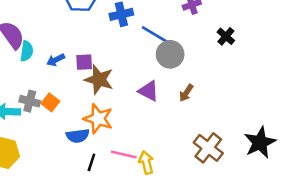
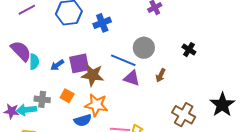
blue line: (157, 36) -> (123, 60), moved
black cross: (226, 36) -> (189, 50), moved
purple square: (84, 62) -> (79, 63), size x1.5
orange square: (50, 102) -> (67, 96), moved

